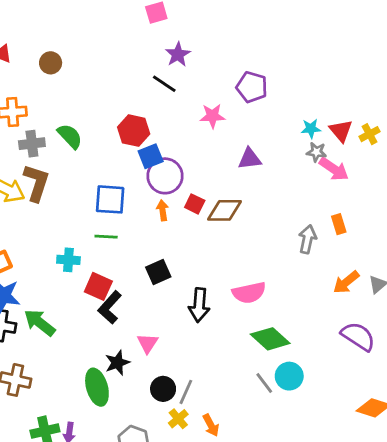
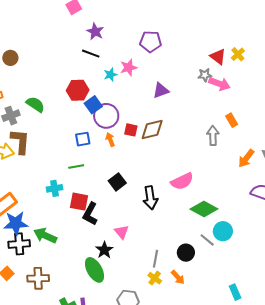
cyan star: (311, 129) -> (110, 75), moved
blue square: (110, 199) -> (83, 139), moved, size x0.7
black circle: (163, 389) -> (186, 253), moved

